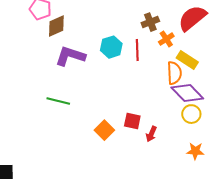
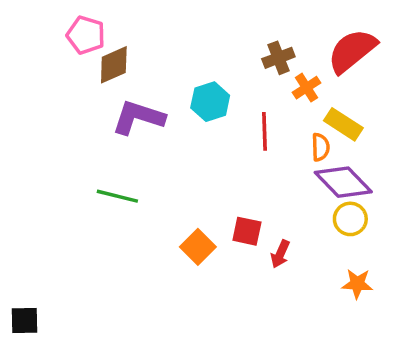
red line: (137, 50) -> (264, 131), moved
orange semicircle: (174, 73) -> (321, 147), size x0.7

